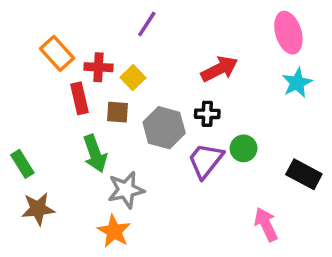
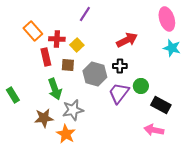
cyan star: (297, 83) -> (172, 48), turned -30
black rectangle: (304, 174) -> (161, 105), moved
brown star: (38, 209) -> (44, 118), moved
pink arrow: (266, 224) -> (154, 130), turned -54

